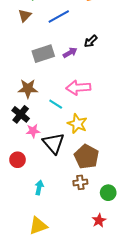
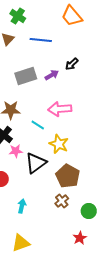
blue line: (59, 17) -> (41, 40), turned 35
black triangle: (54, 143) -> (36, 163), turned 35
brown cross: (80, 182) -> (62, 201), turned -32

